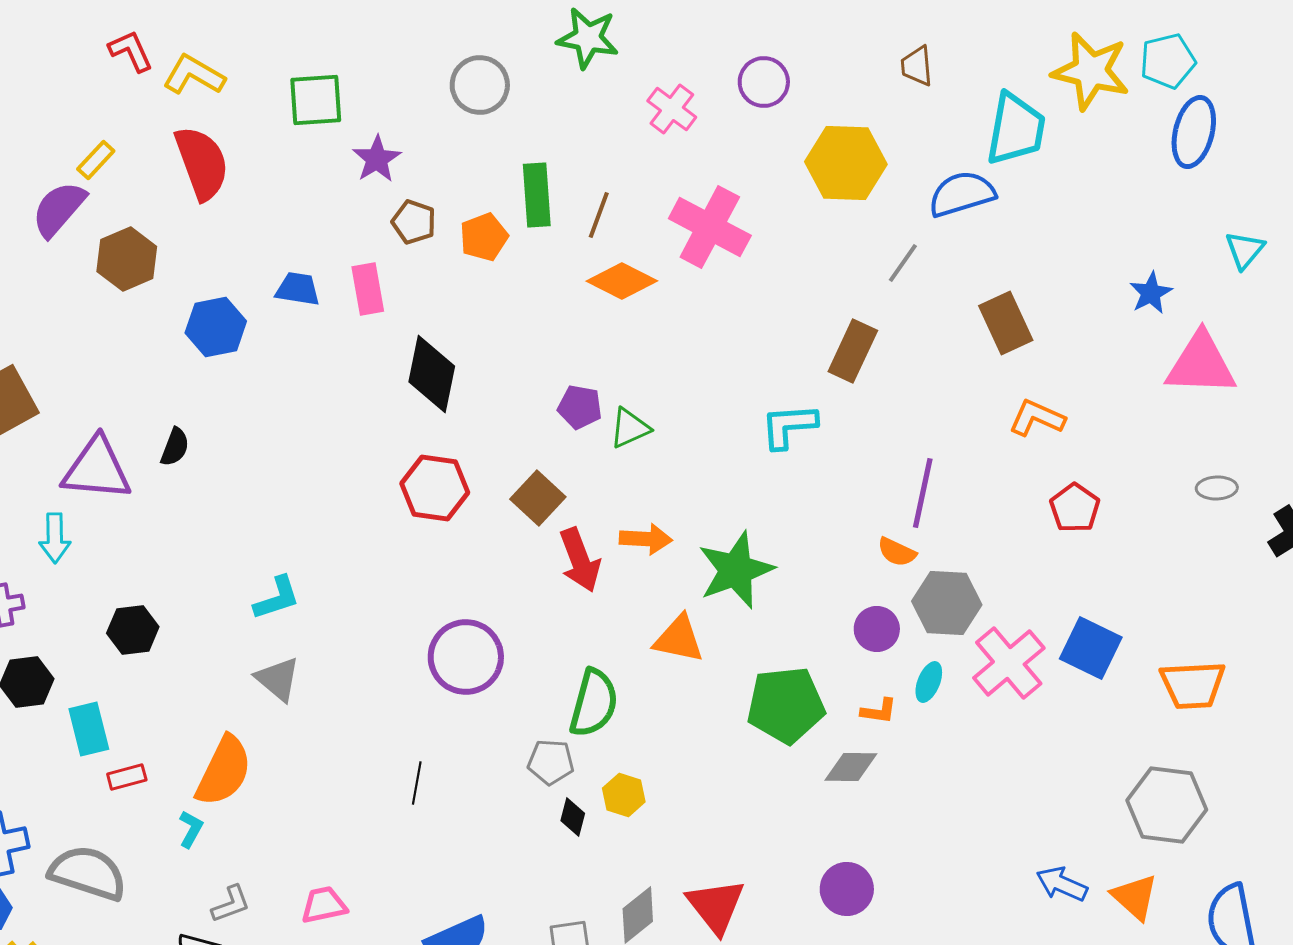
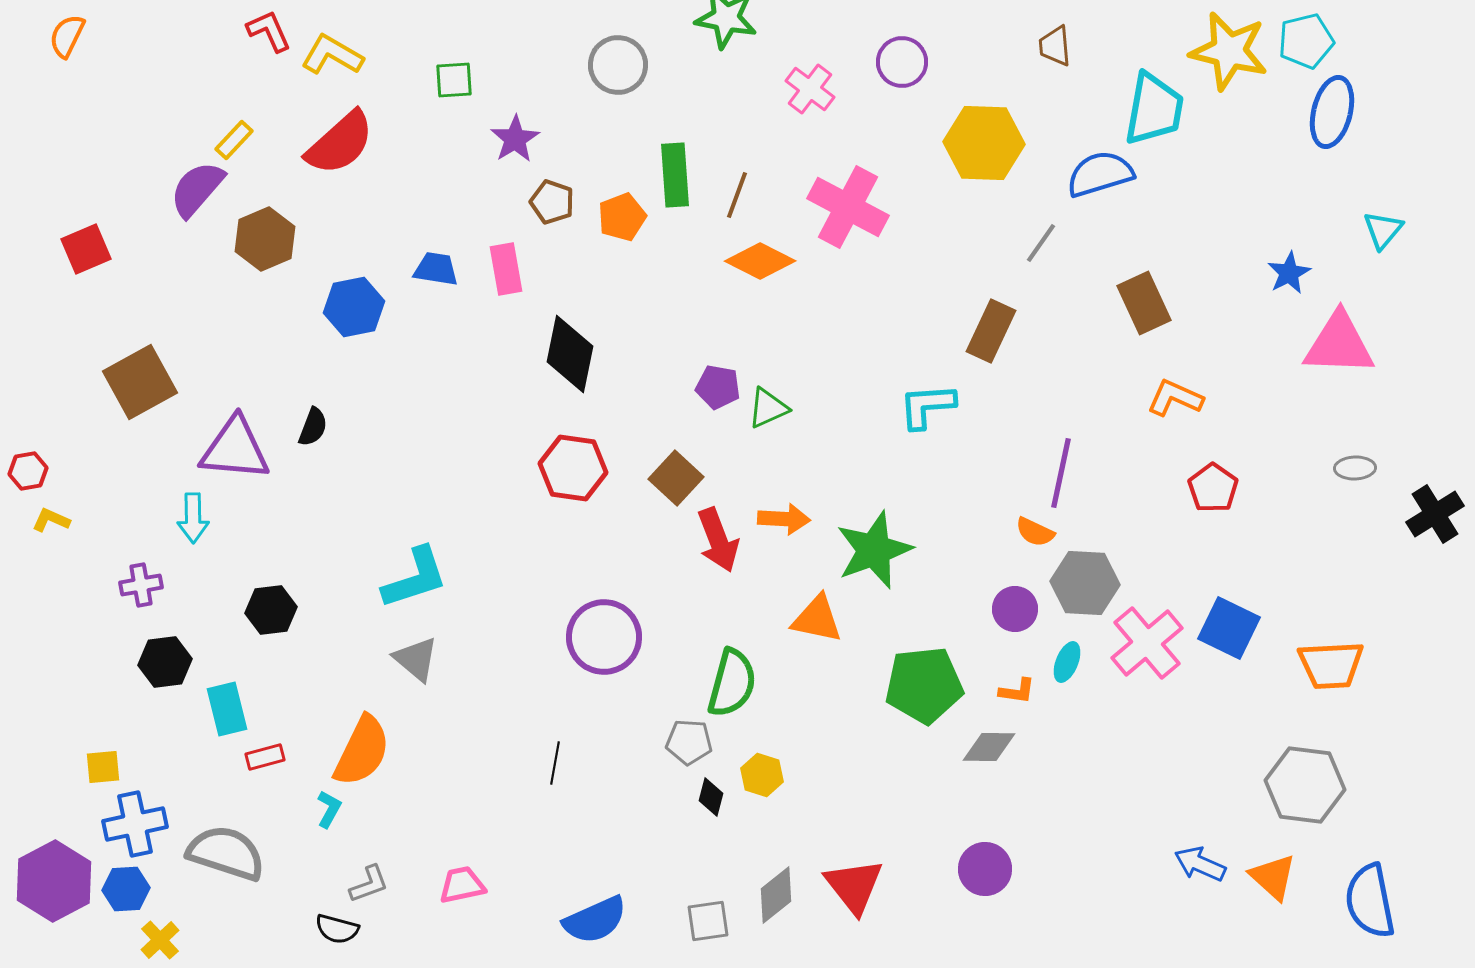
green square: (316, 100) -> (454, 80), size x0.7
red semicircle: (202, 163) -> (340, 143), turned 68
cyan L-shape: (277, 598) -> (415, 578), size x1.4

